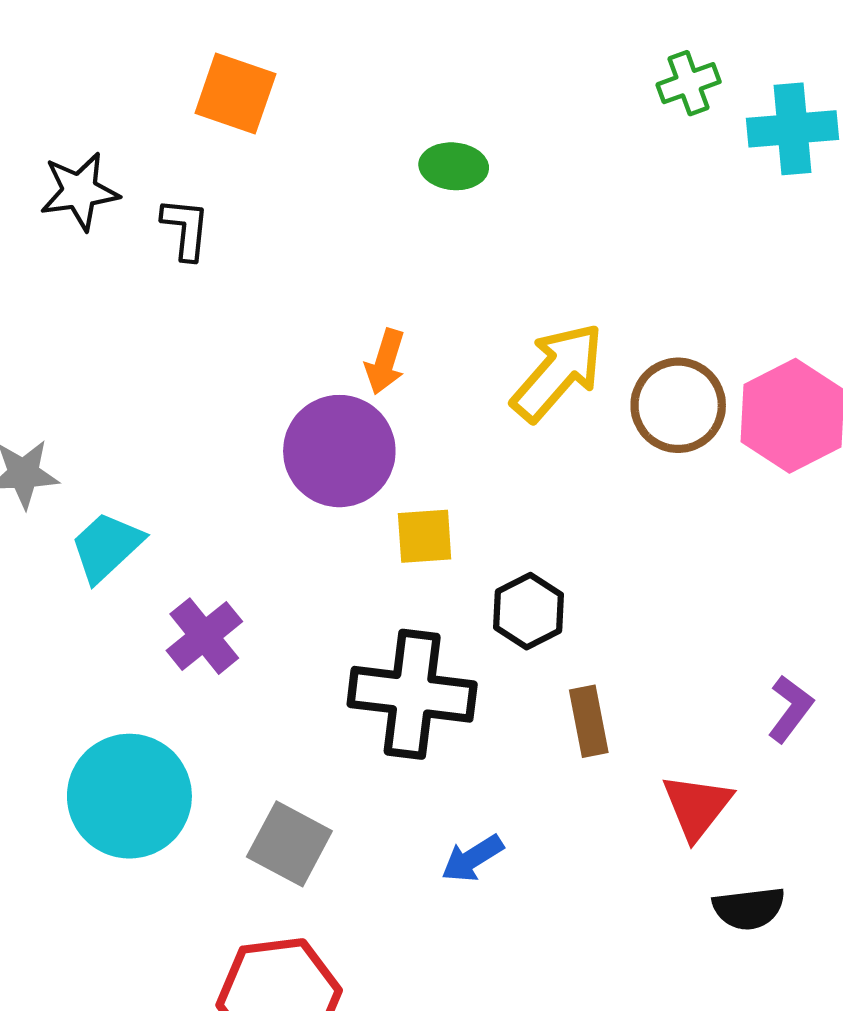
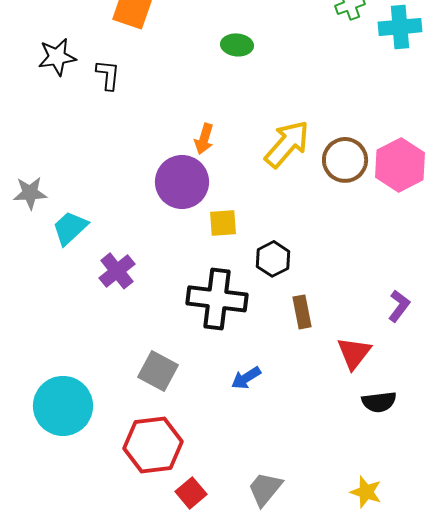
cyan circle: (129, 796) -> (63, 406), moved

